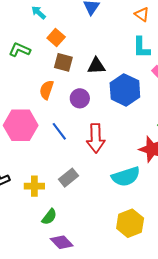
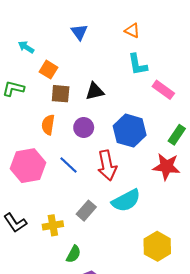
blue hexagon: (125, 90) -> (130, 131), moved
cyan semicircle: (126, 177) -> (126, 201), moved

